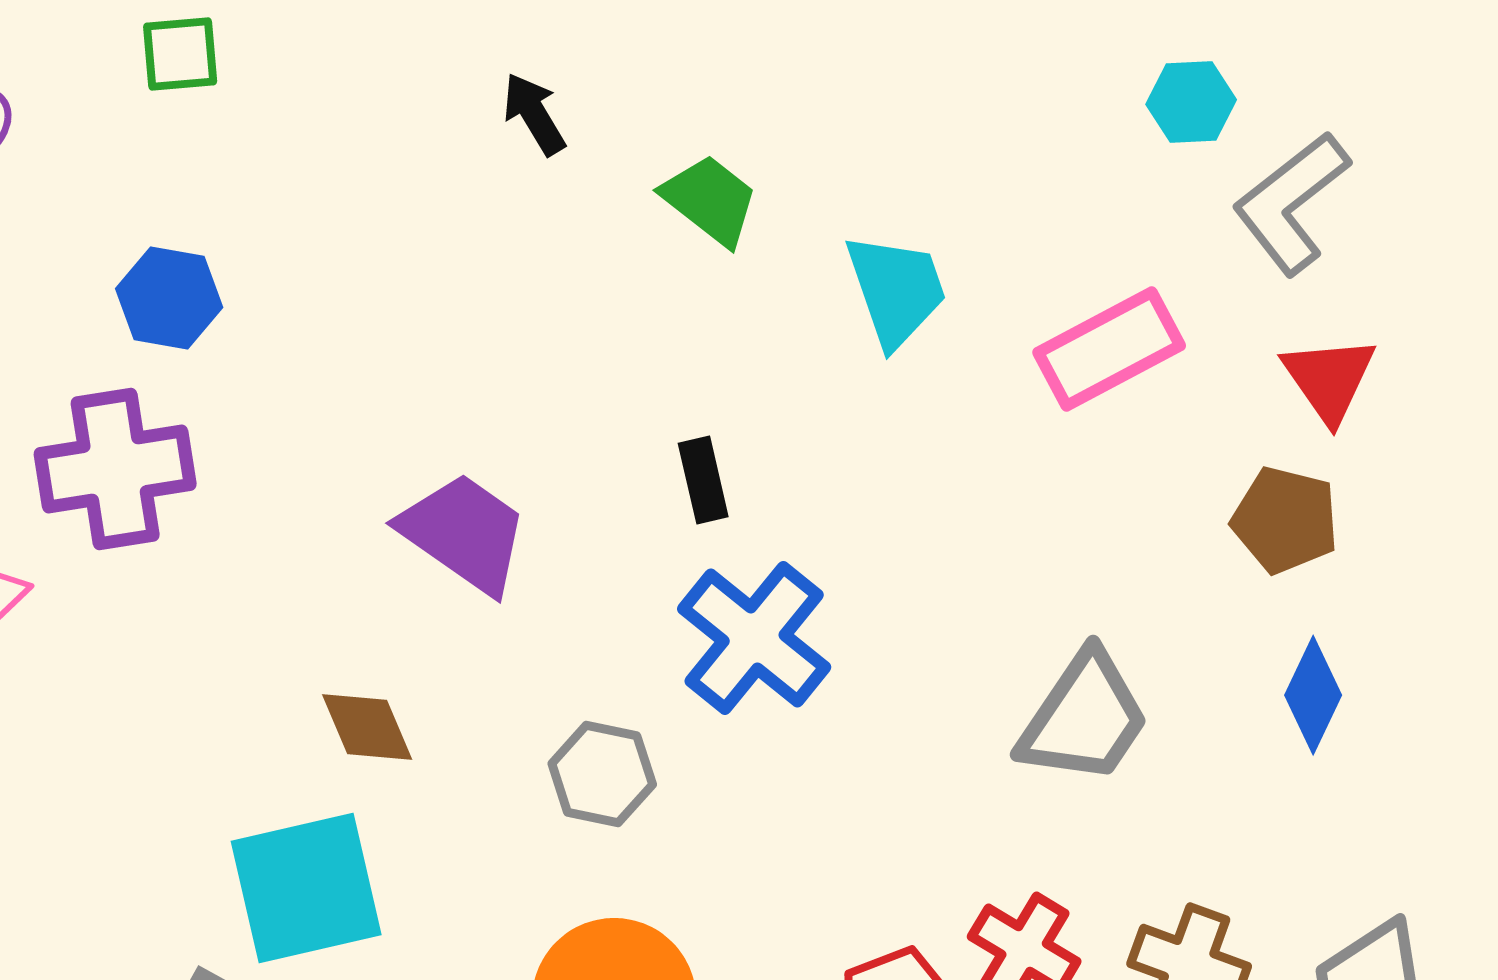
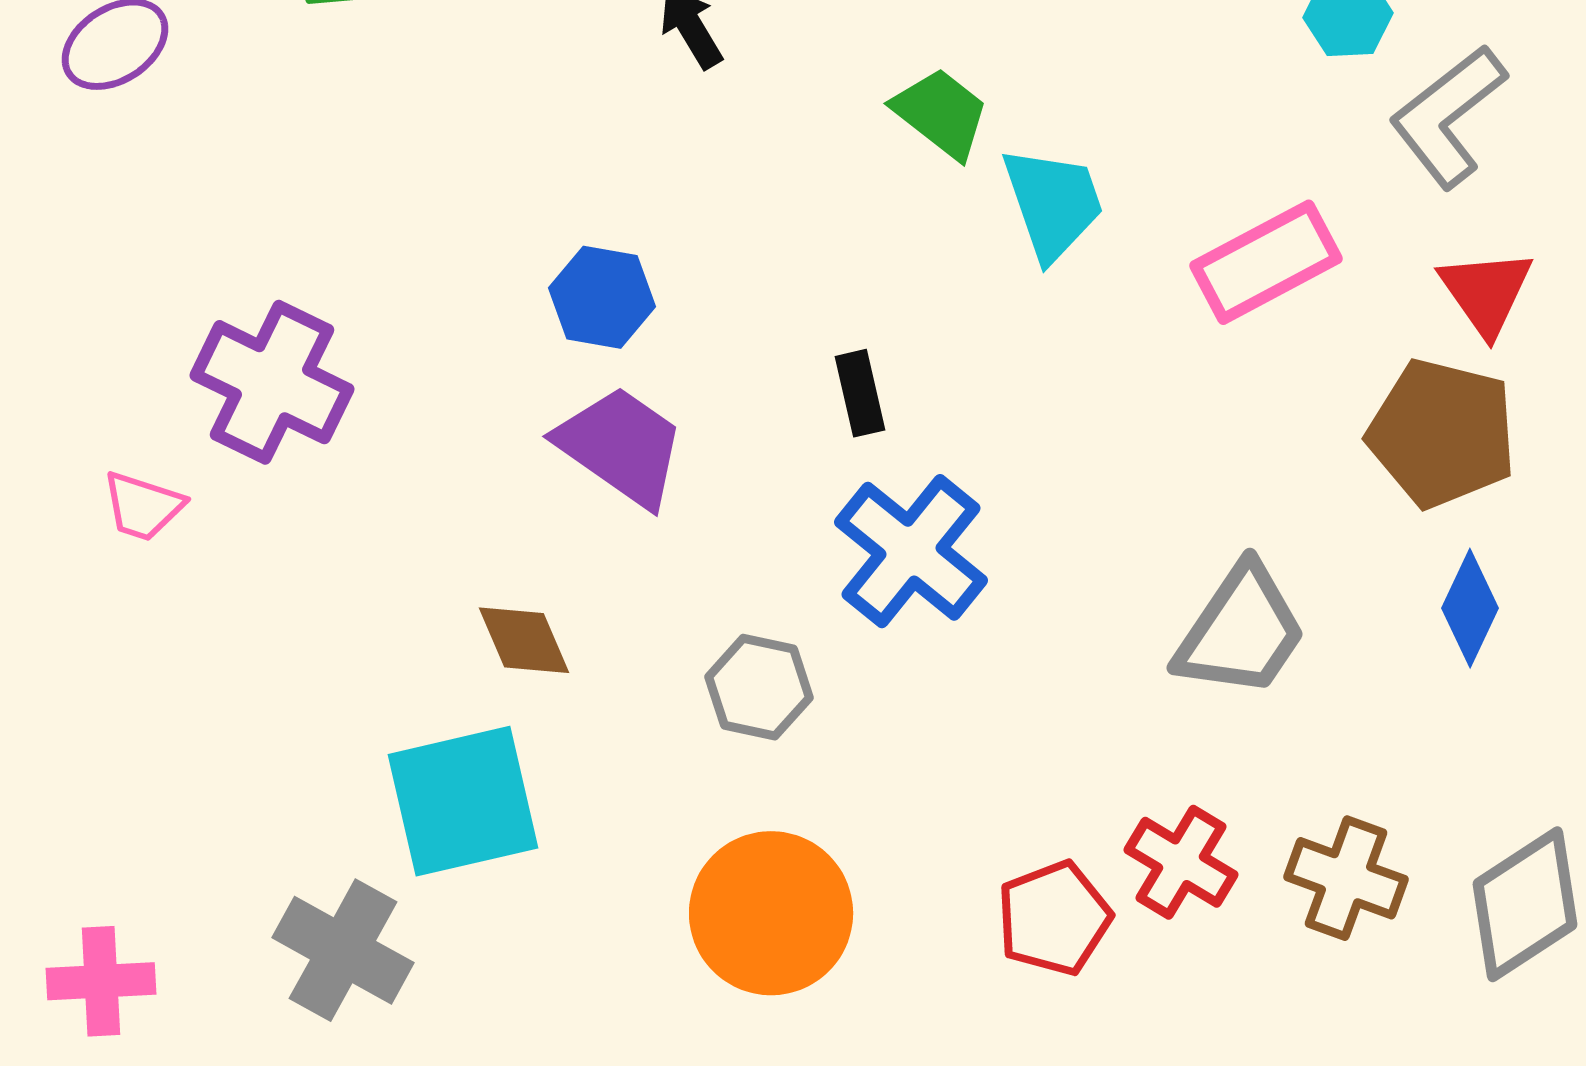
green trapezoid: (710, 200) -> (941, 113), moved
blue hexagon: (169, 298) -> (602, 297), moved
purple cross: (115, 469) -> (272, 382), turned 35
brown pentagon: (1285, 520) -> (1442, 433), size x1.4

